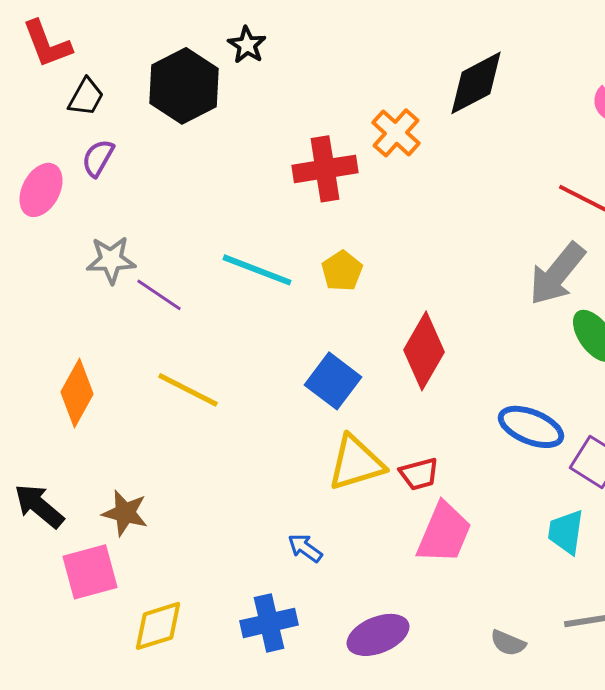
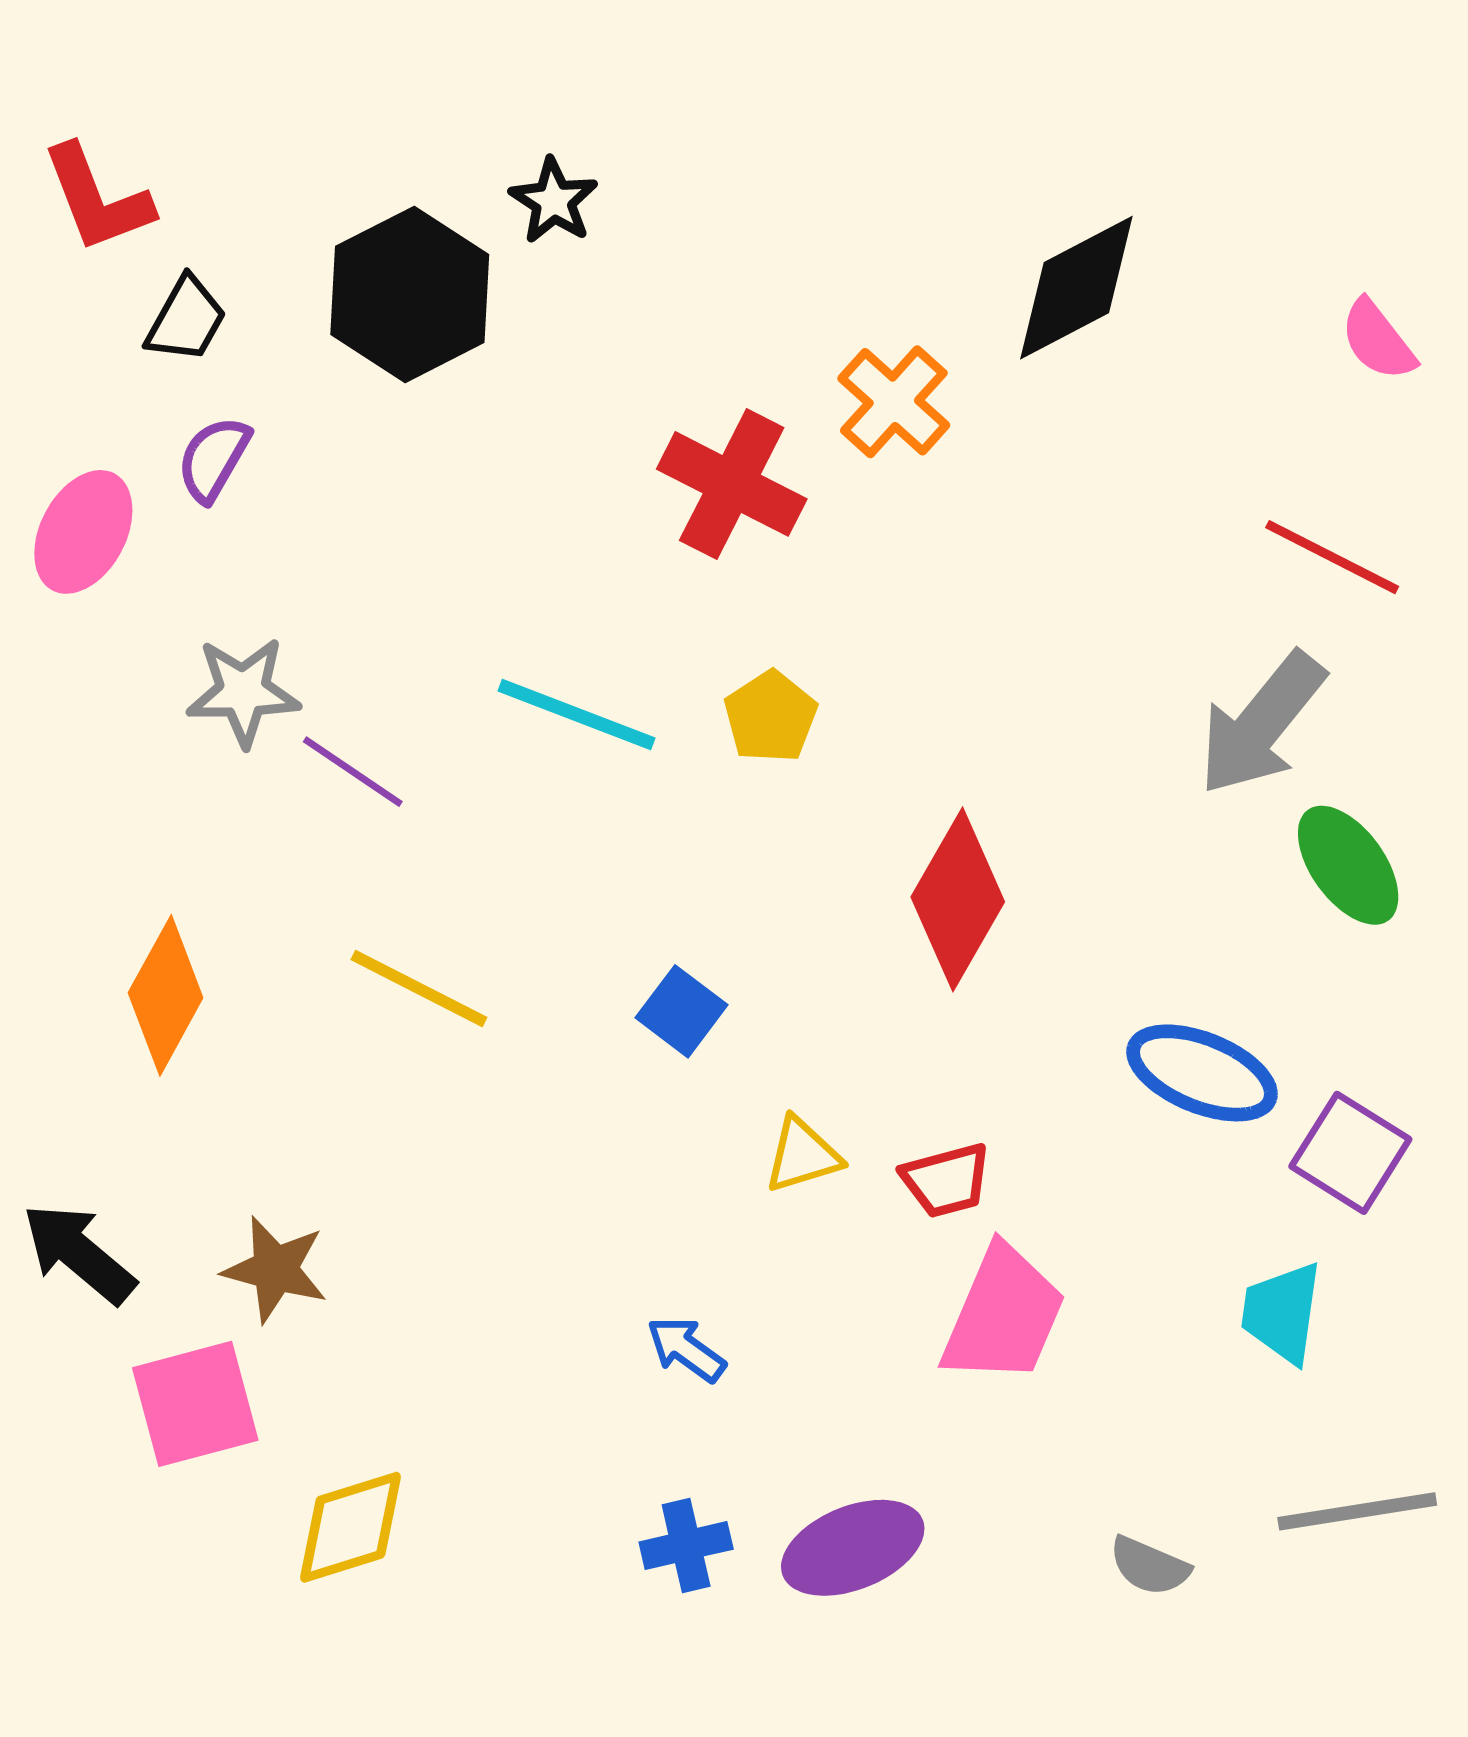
red cross: (325, 169) -> (732, 484), turned 36
blue square: (333, 381) -> (681, 1011), moved, size x0.7
yellow triangle: (356, 463) -> (802, 1155), size x0.6
blue cross: (269, 623) -> (686, 1546), moved, size x0.7

